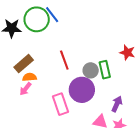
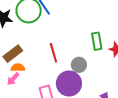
green rectangle: (105, 70) -> (97, 41), moved

